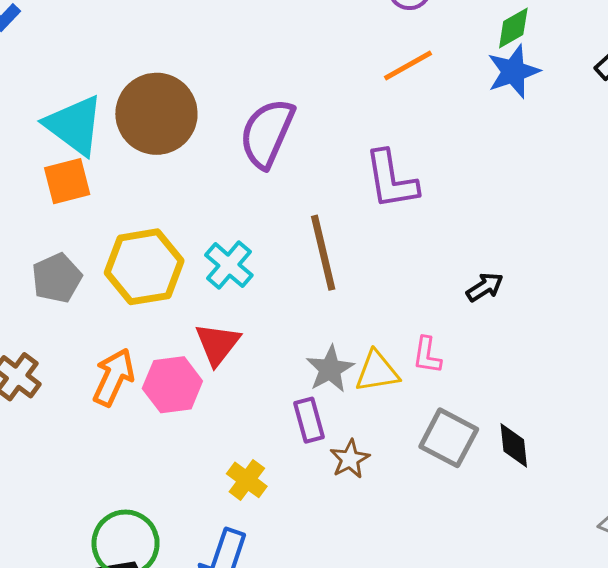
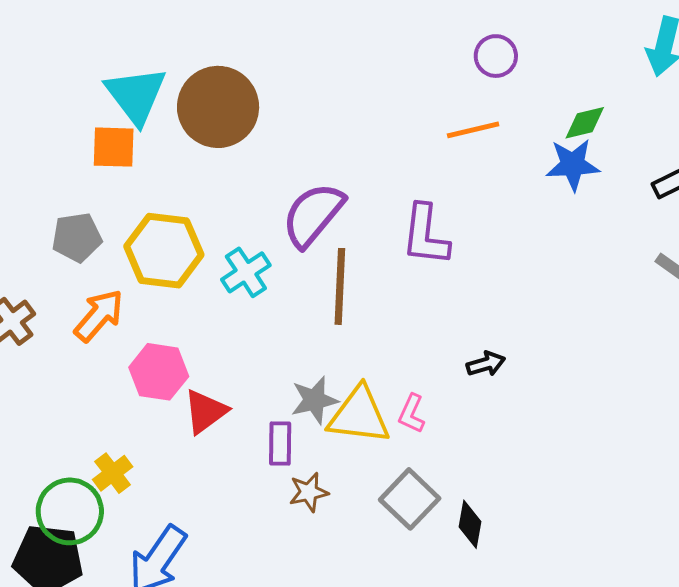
purple semicircle: (267, 133) -> (313, 215), moved
red triangle: (217, 344) -> (205, 412), moved
yellow triangle: (377, 372) -> (359, 415), size x1.4
orange arrow: (113, 377) -> (99, 315), moved
yellow cross: (247, 480) -> (113, 473), moved

